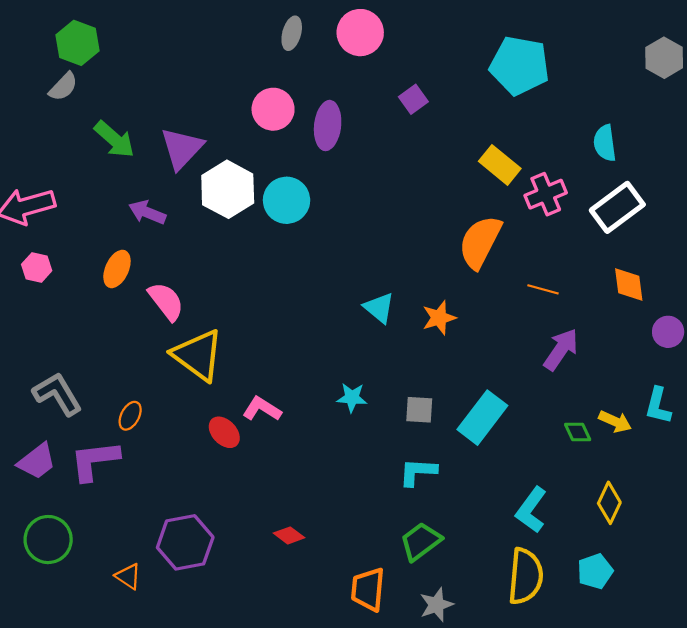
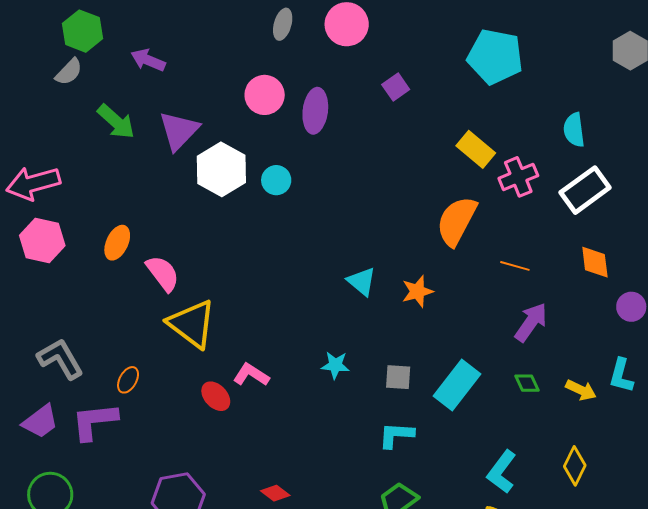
cyan circle: (287, 200) -> (276, 180), size x0.7
purple arrow: (147, 212) -> (148, 60), moved
pink hexagon: (37, 267) -> (42, 240), size x1.6
green diamond: (578, 432) -> (527, 383), moved

